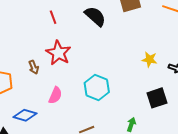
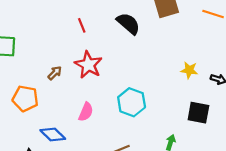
brown arrow: (34, 67) -> (55, 73), moved, turned -112
black square: (157, 98) -> (198, 113), turned 30
blue diamond: (25, 115) -> (53, 134), turned 30

